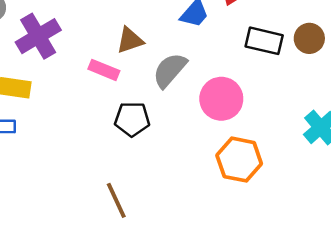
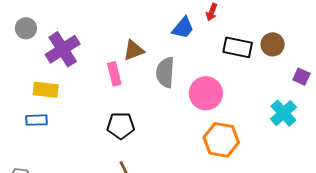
pink rectangle: (104, 70) -> (114, 74), turned 55
gray semicircle: (170, 70) -> (165, 72), turned -36
black pentagon: (132, 119) -> (121, 126), moved

